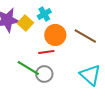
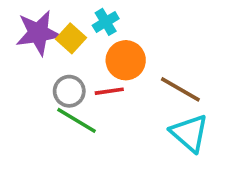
brown line: (85, 36) -> (180, 89), moved
gray circle: (44, 74) -> (69, 91), moved

